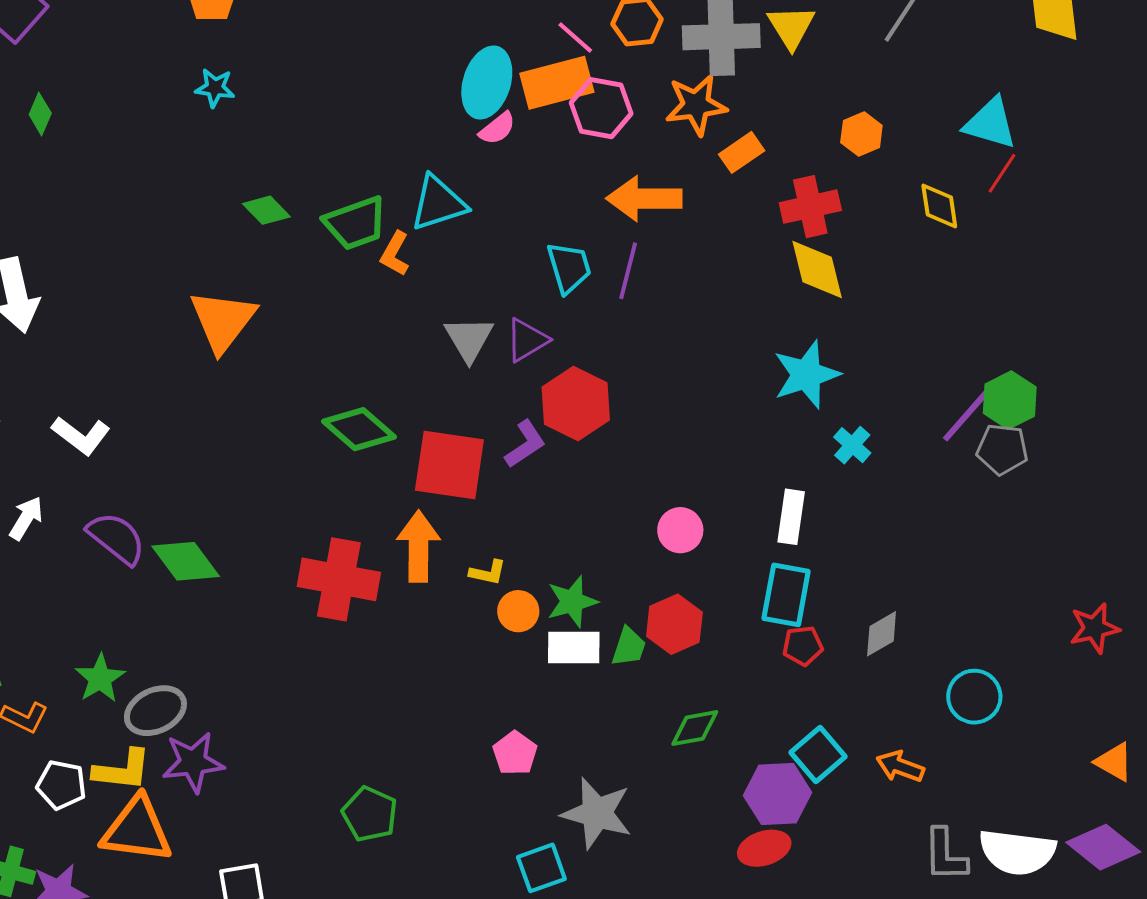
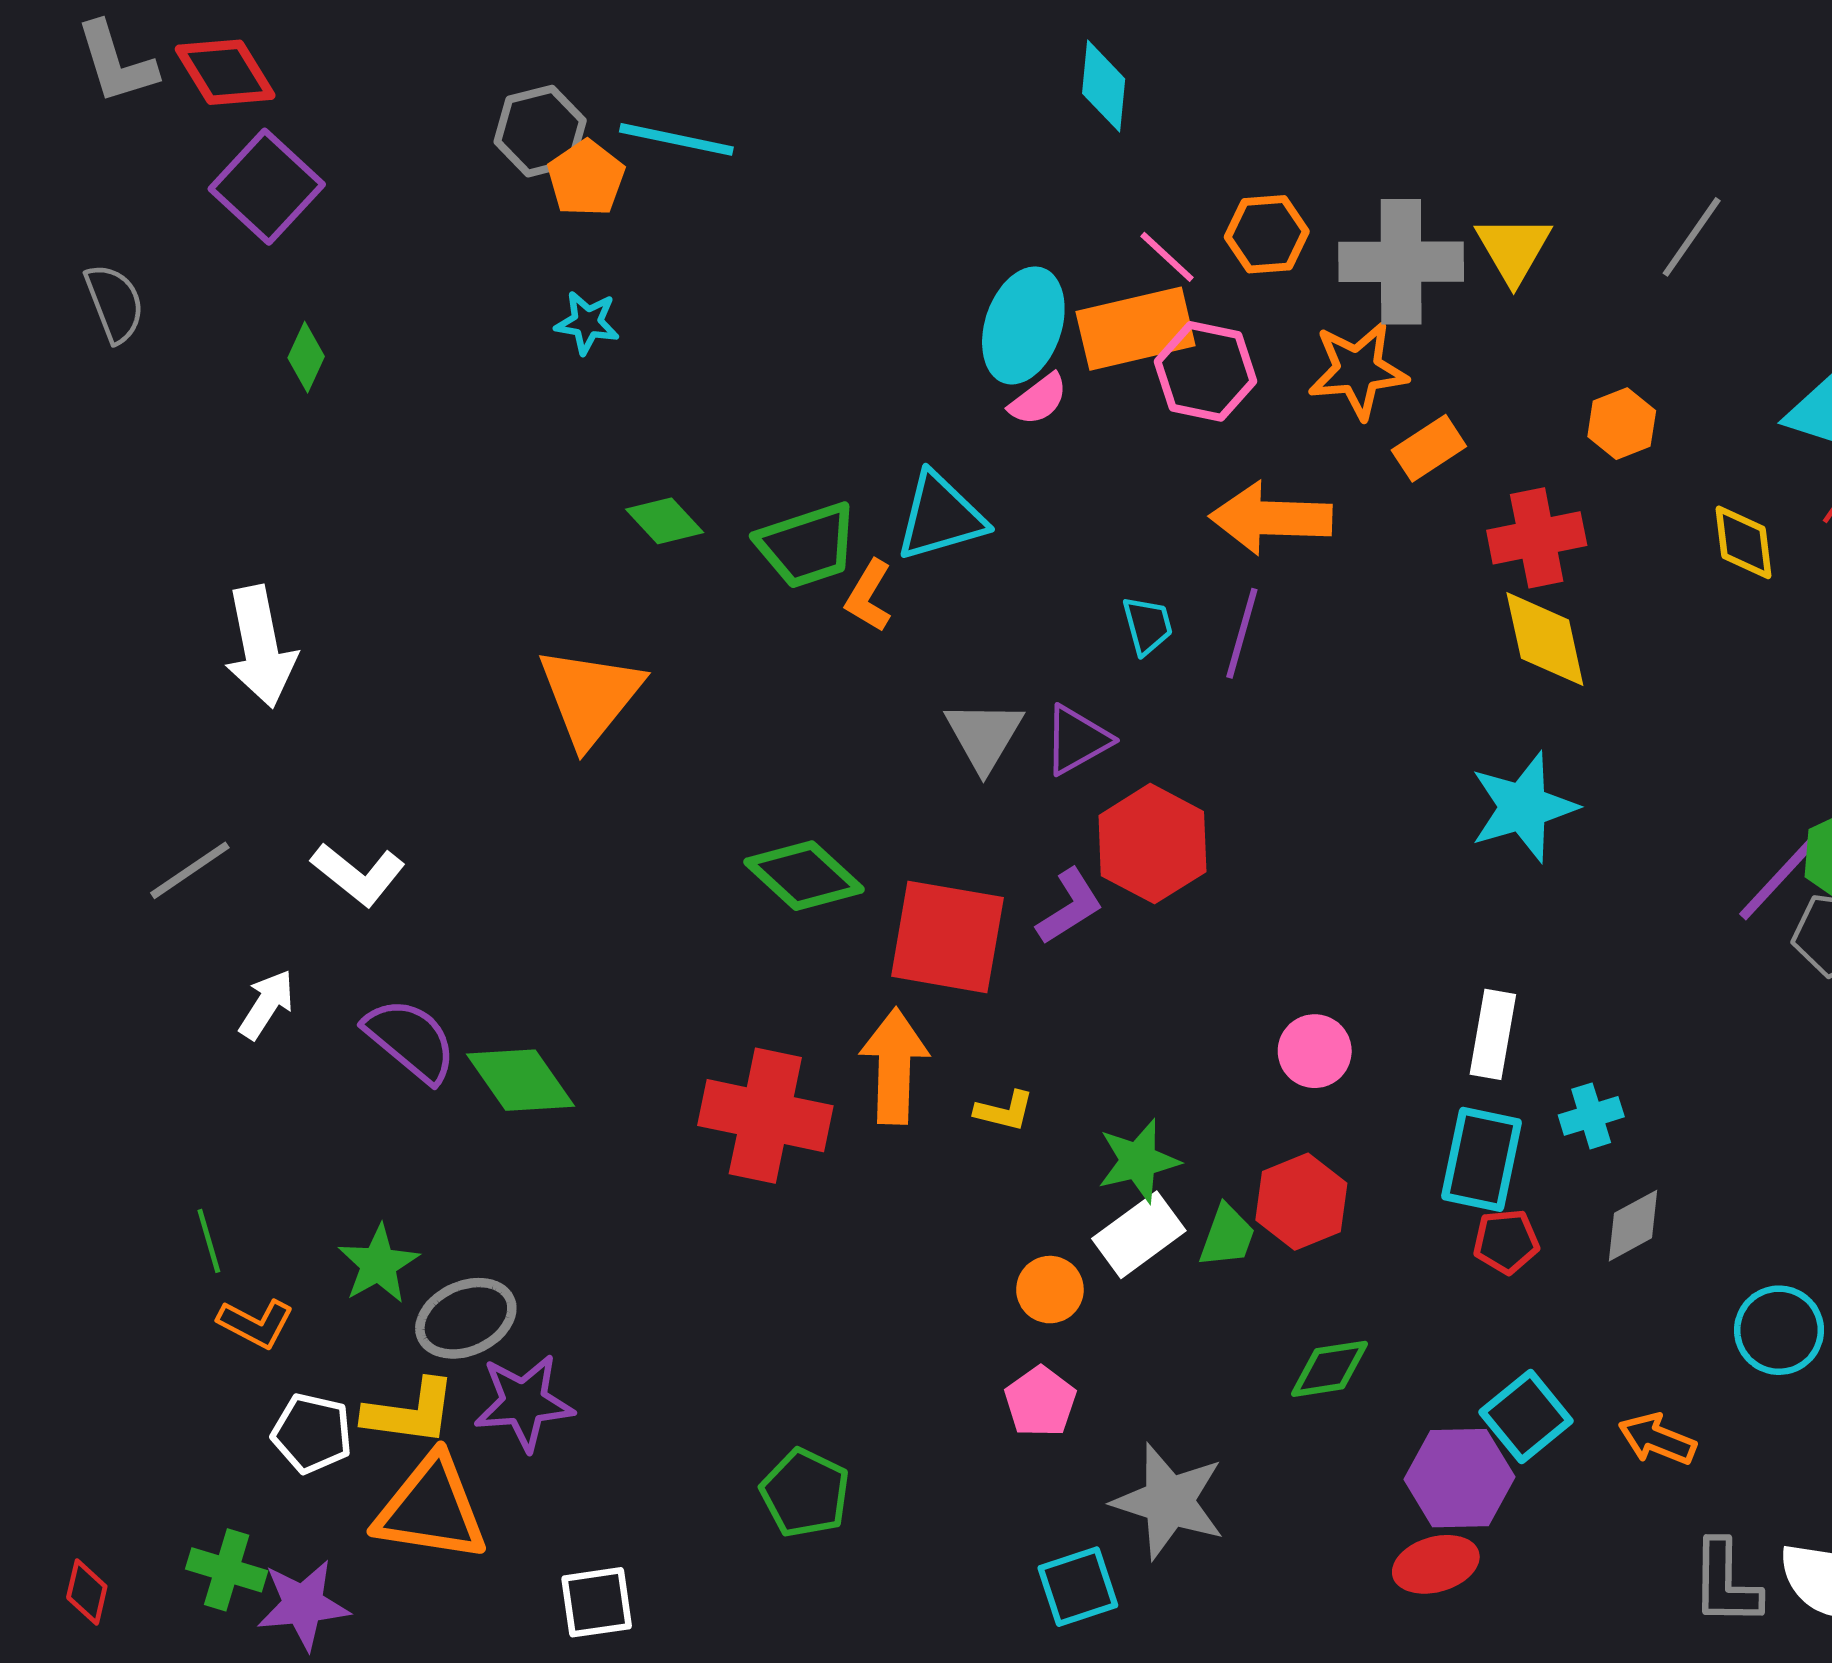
cyan trapezoid: (569, 268) -> (1147, 625), size x0.7
cyan cross: (852, 445) -> (1591, 1116), moved, turned 30
orange circle: (518, 611) -> (1050, 1290), moved
white rectangle: (574, 648) -> (1139, 1235), turned -38

